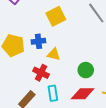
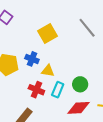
blue cross: (38, 41) -> (32, 59), turned 32
cyan rectangle: (53, 93) -> (58, 90), moved, turned 35

